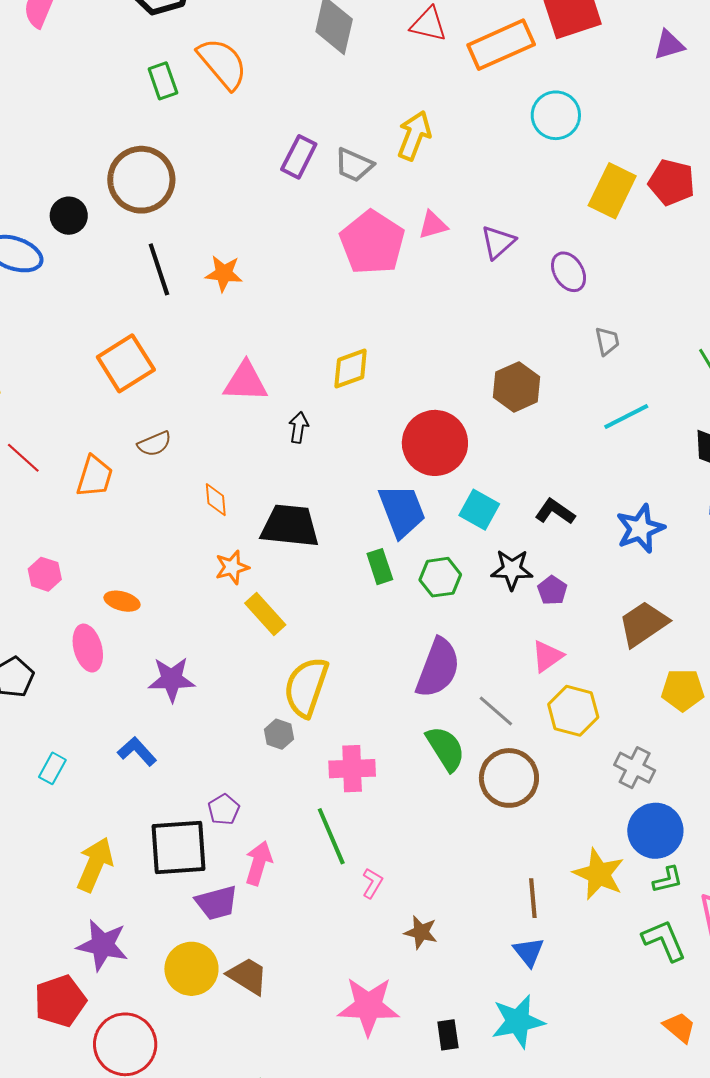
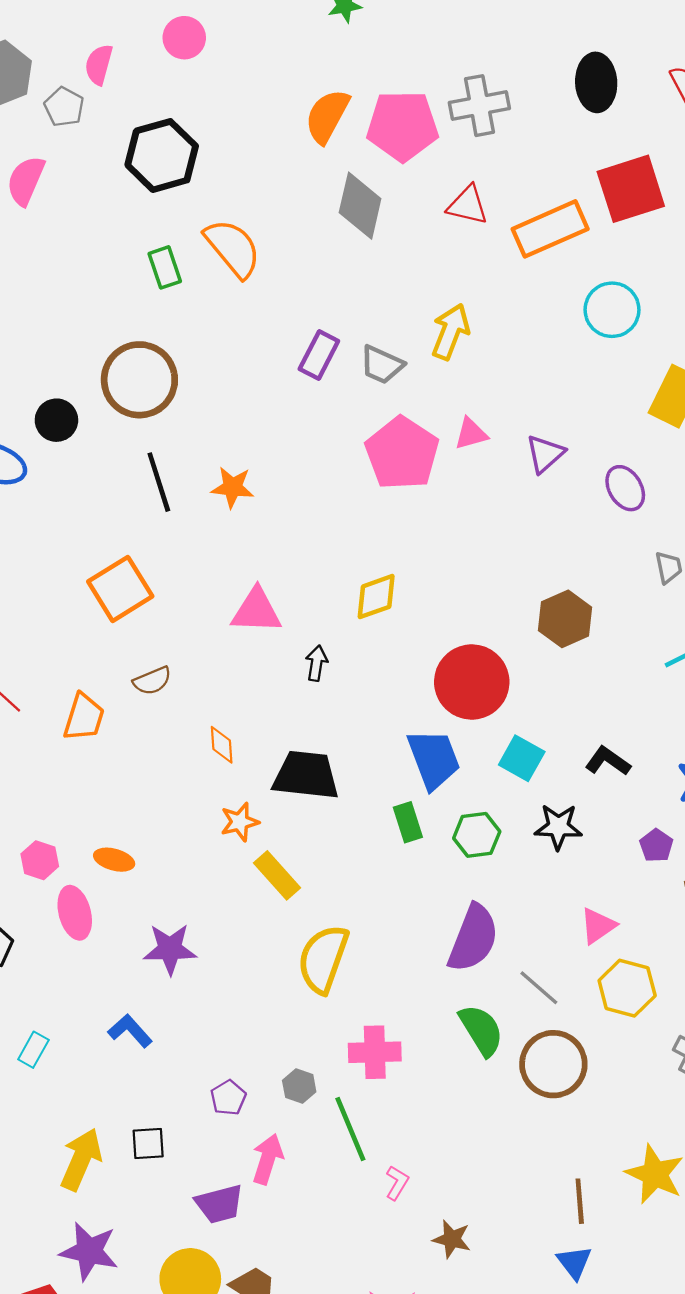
pink hexagon: (45, 574) -> (40, 860), moved
purple pentagon: (552, 590) -> (656, 846), moved
gray hexagon: (279, 734) -> (299, 1086), moved
black square: (179, 848) -> (148, 1144), moved, size x0.5

